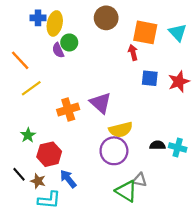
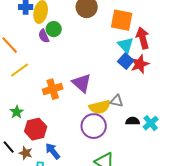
cyan triangle: (178, 32) -> (126, 45), moved
red arrow: (133, 53) -> (143, 38), moved, size x1.5
blue square: (150, 78) -> (126, 61), turned 35
red star: (179, 82) -> (140, 64), moved
cyan cross: (178, 147) -> (151, 123), turned 35
gray triangle: (140, 180) -> (117, 101), moved

